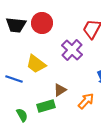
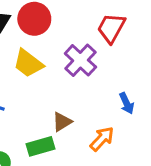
yellow trapezoid: (36, 64) -> (28, 63), moved

